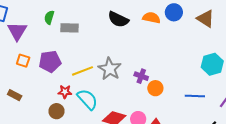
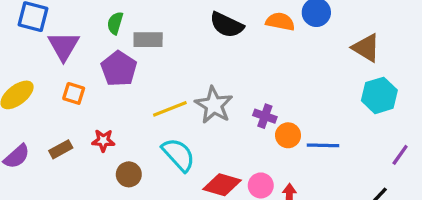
brown triangle: (206, 19) -> (366, 48), moved
purple pentagon: (50, 62) -> (119, 69), moved, turned -30
red star: (65, 92) -> (103, 140), moved
brown rectangle: (15, 95) -> (61, 149), turned -56
blue line: (195, 96) -> (323, 145), moved

